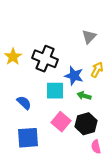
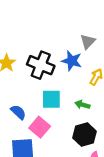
blue star: (74, 76) -> (72, 61), moved
pink square: (61, 122) -> (40, 127), moved

